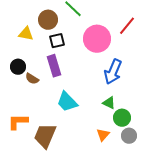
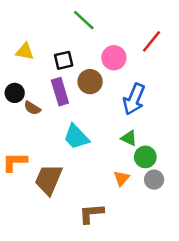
brown circle: (48, 20) -> (90, 82), moved
pink circle: (97, 39) -> (114, 58), size x0.7

